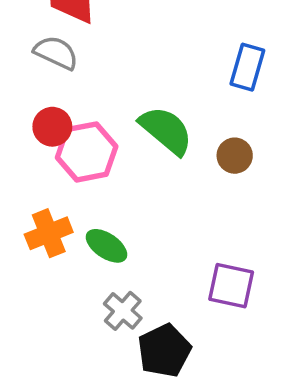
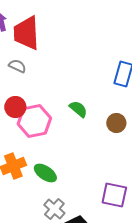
gray semicircle: (56, 53) -> (17, 66), size x0.7
green semicircle: (166, 130) -> (78, 109), size x0.6

